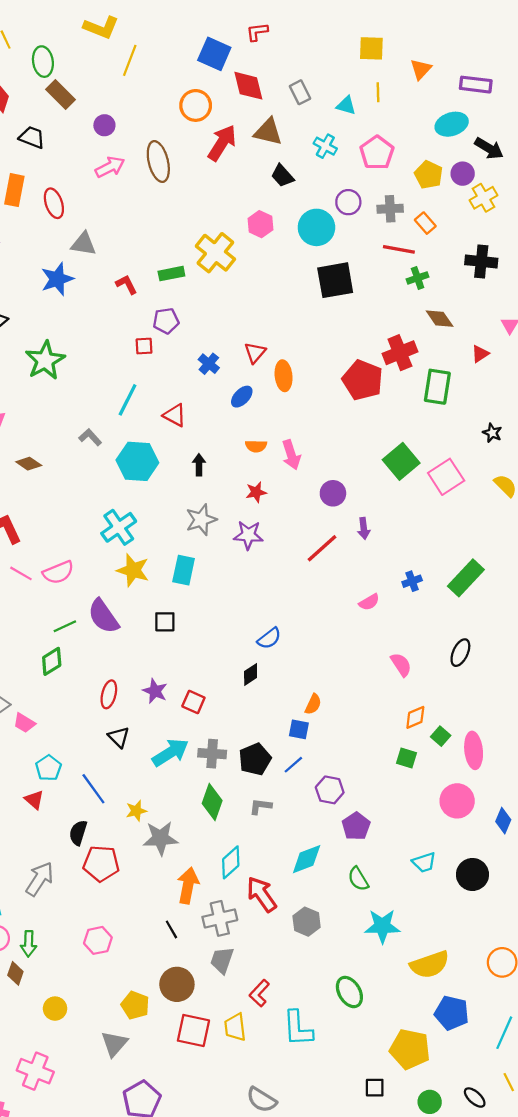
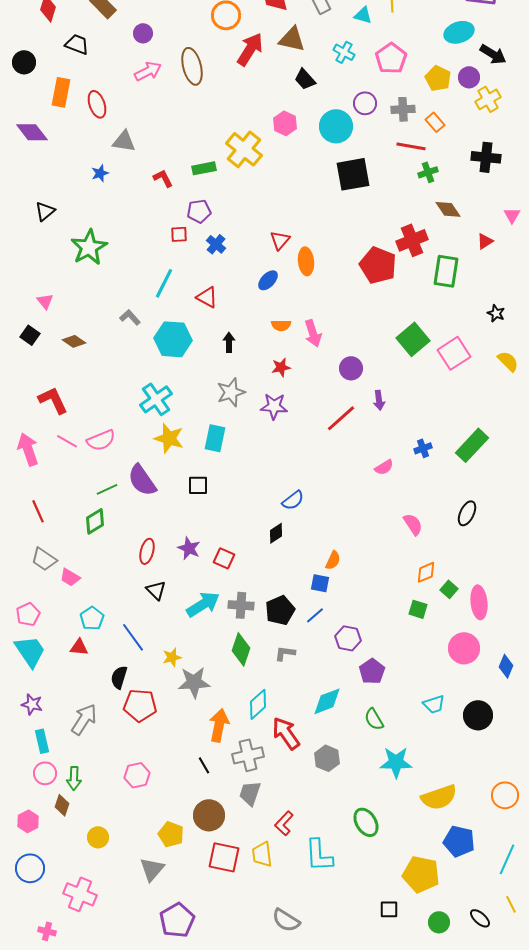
blue star: (57, 279) -> (100, 173), size x0.6
blue cross: (209, 364) -> (216, 244), moved
red triangle: (34, 800) -> (79, 647), turned -36

